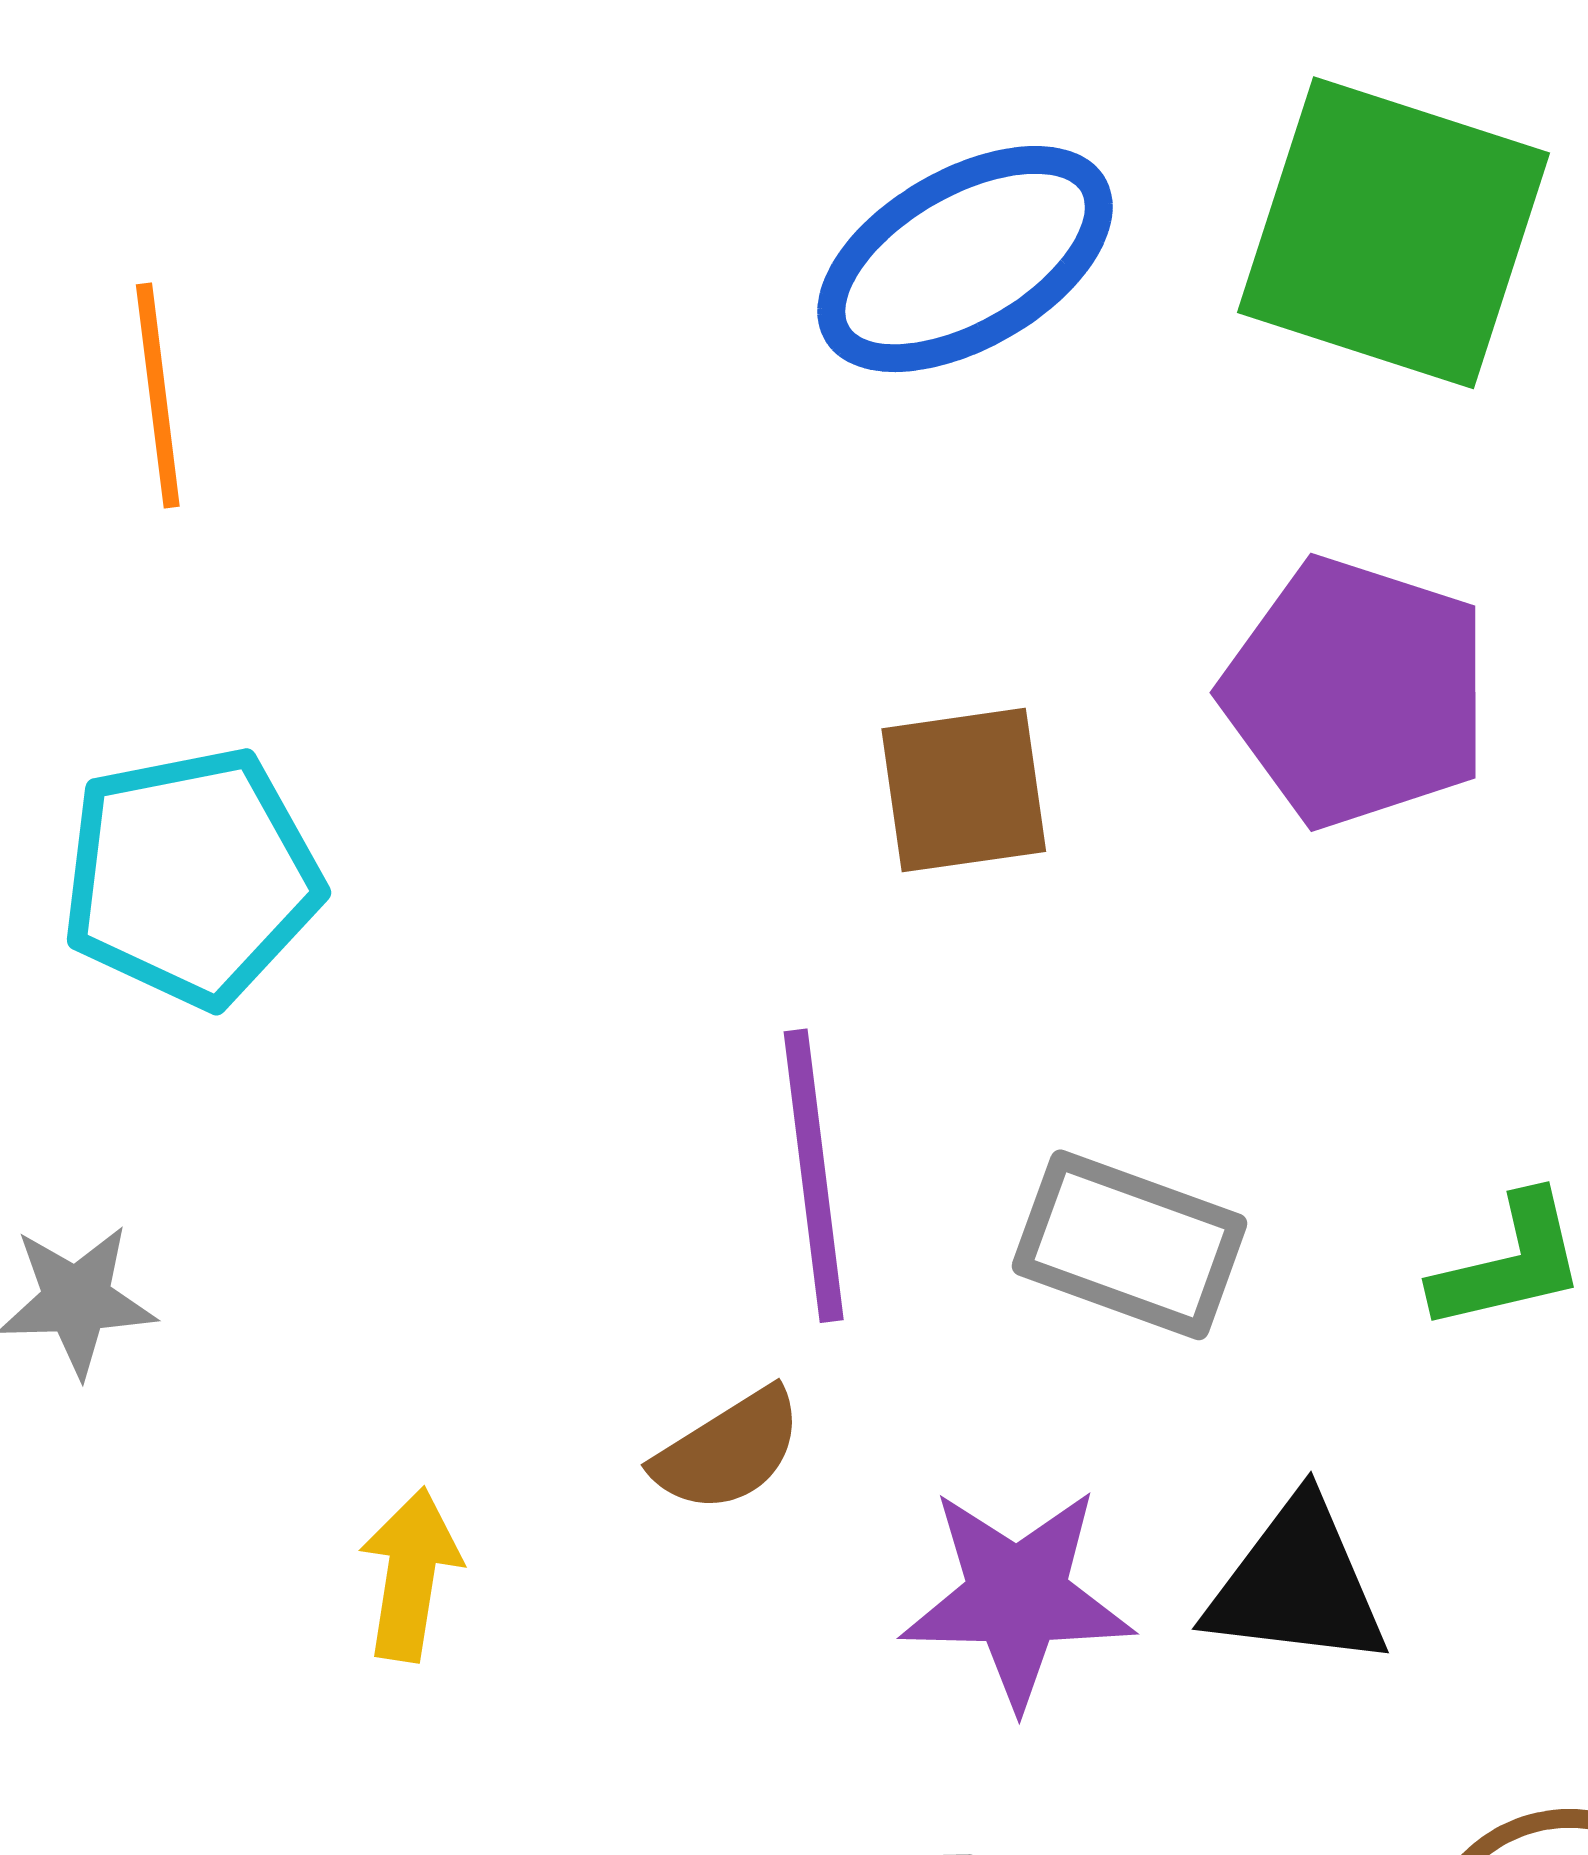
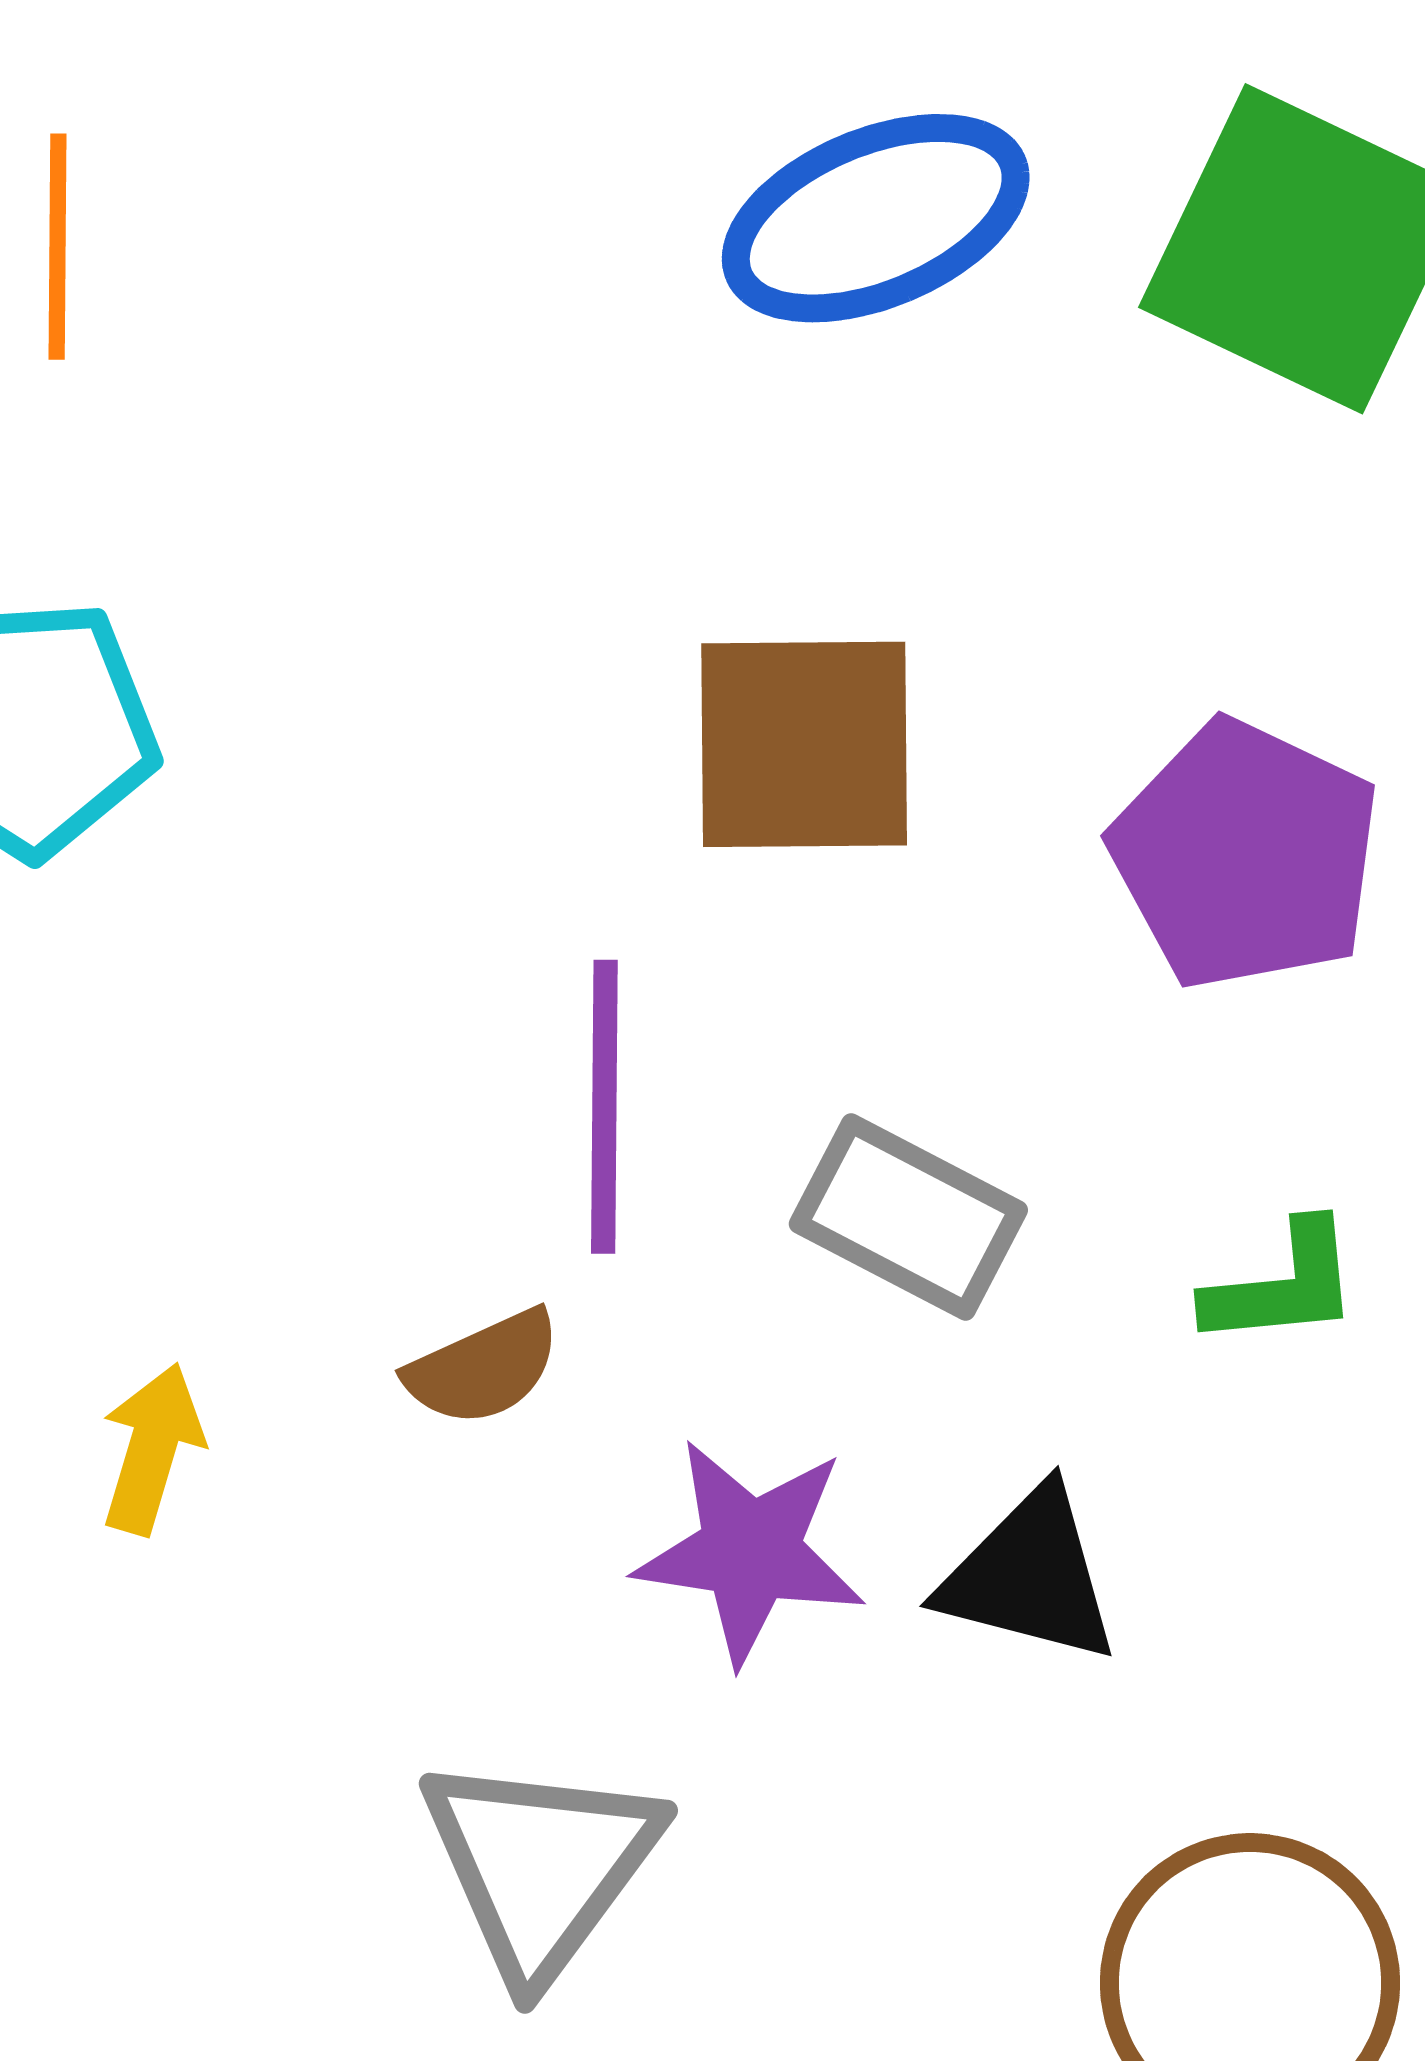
purple pentagon: (1356, 692) -> (1246, 855), moved
brown square: (964, 790) -> (804, 744), size x1.4

